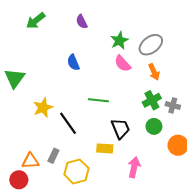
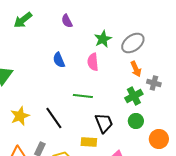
pink semicircle: (123, 64) -> (93, 62), moved, turned 36
gray cross: (173, 105) -> (154, 83), moved
yellow star: (43, 108) -> (20, 116), moved

